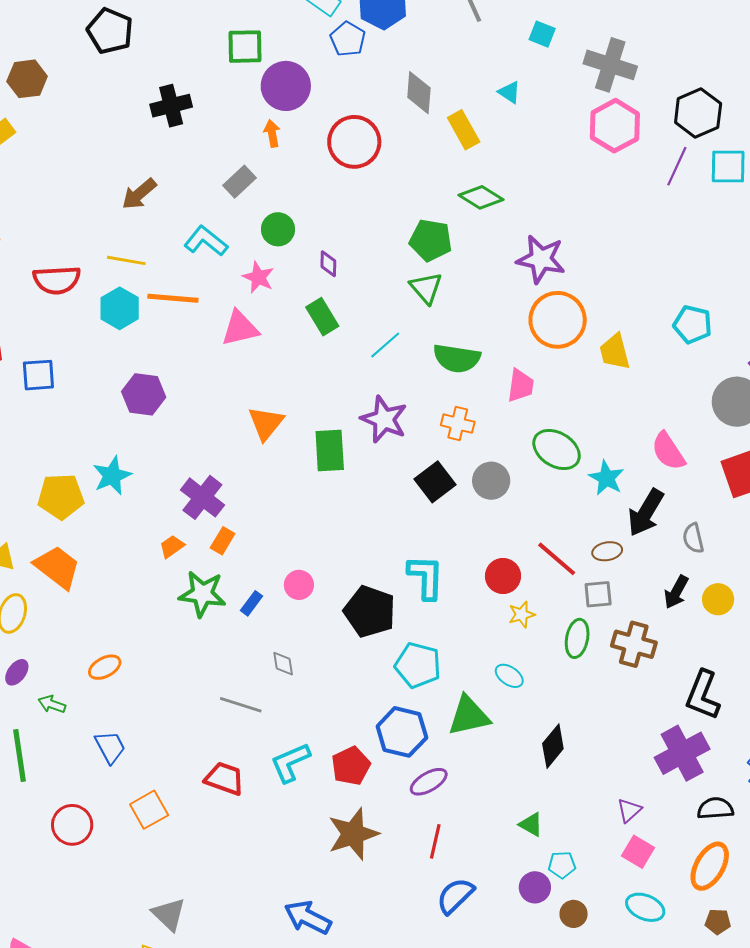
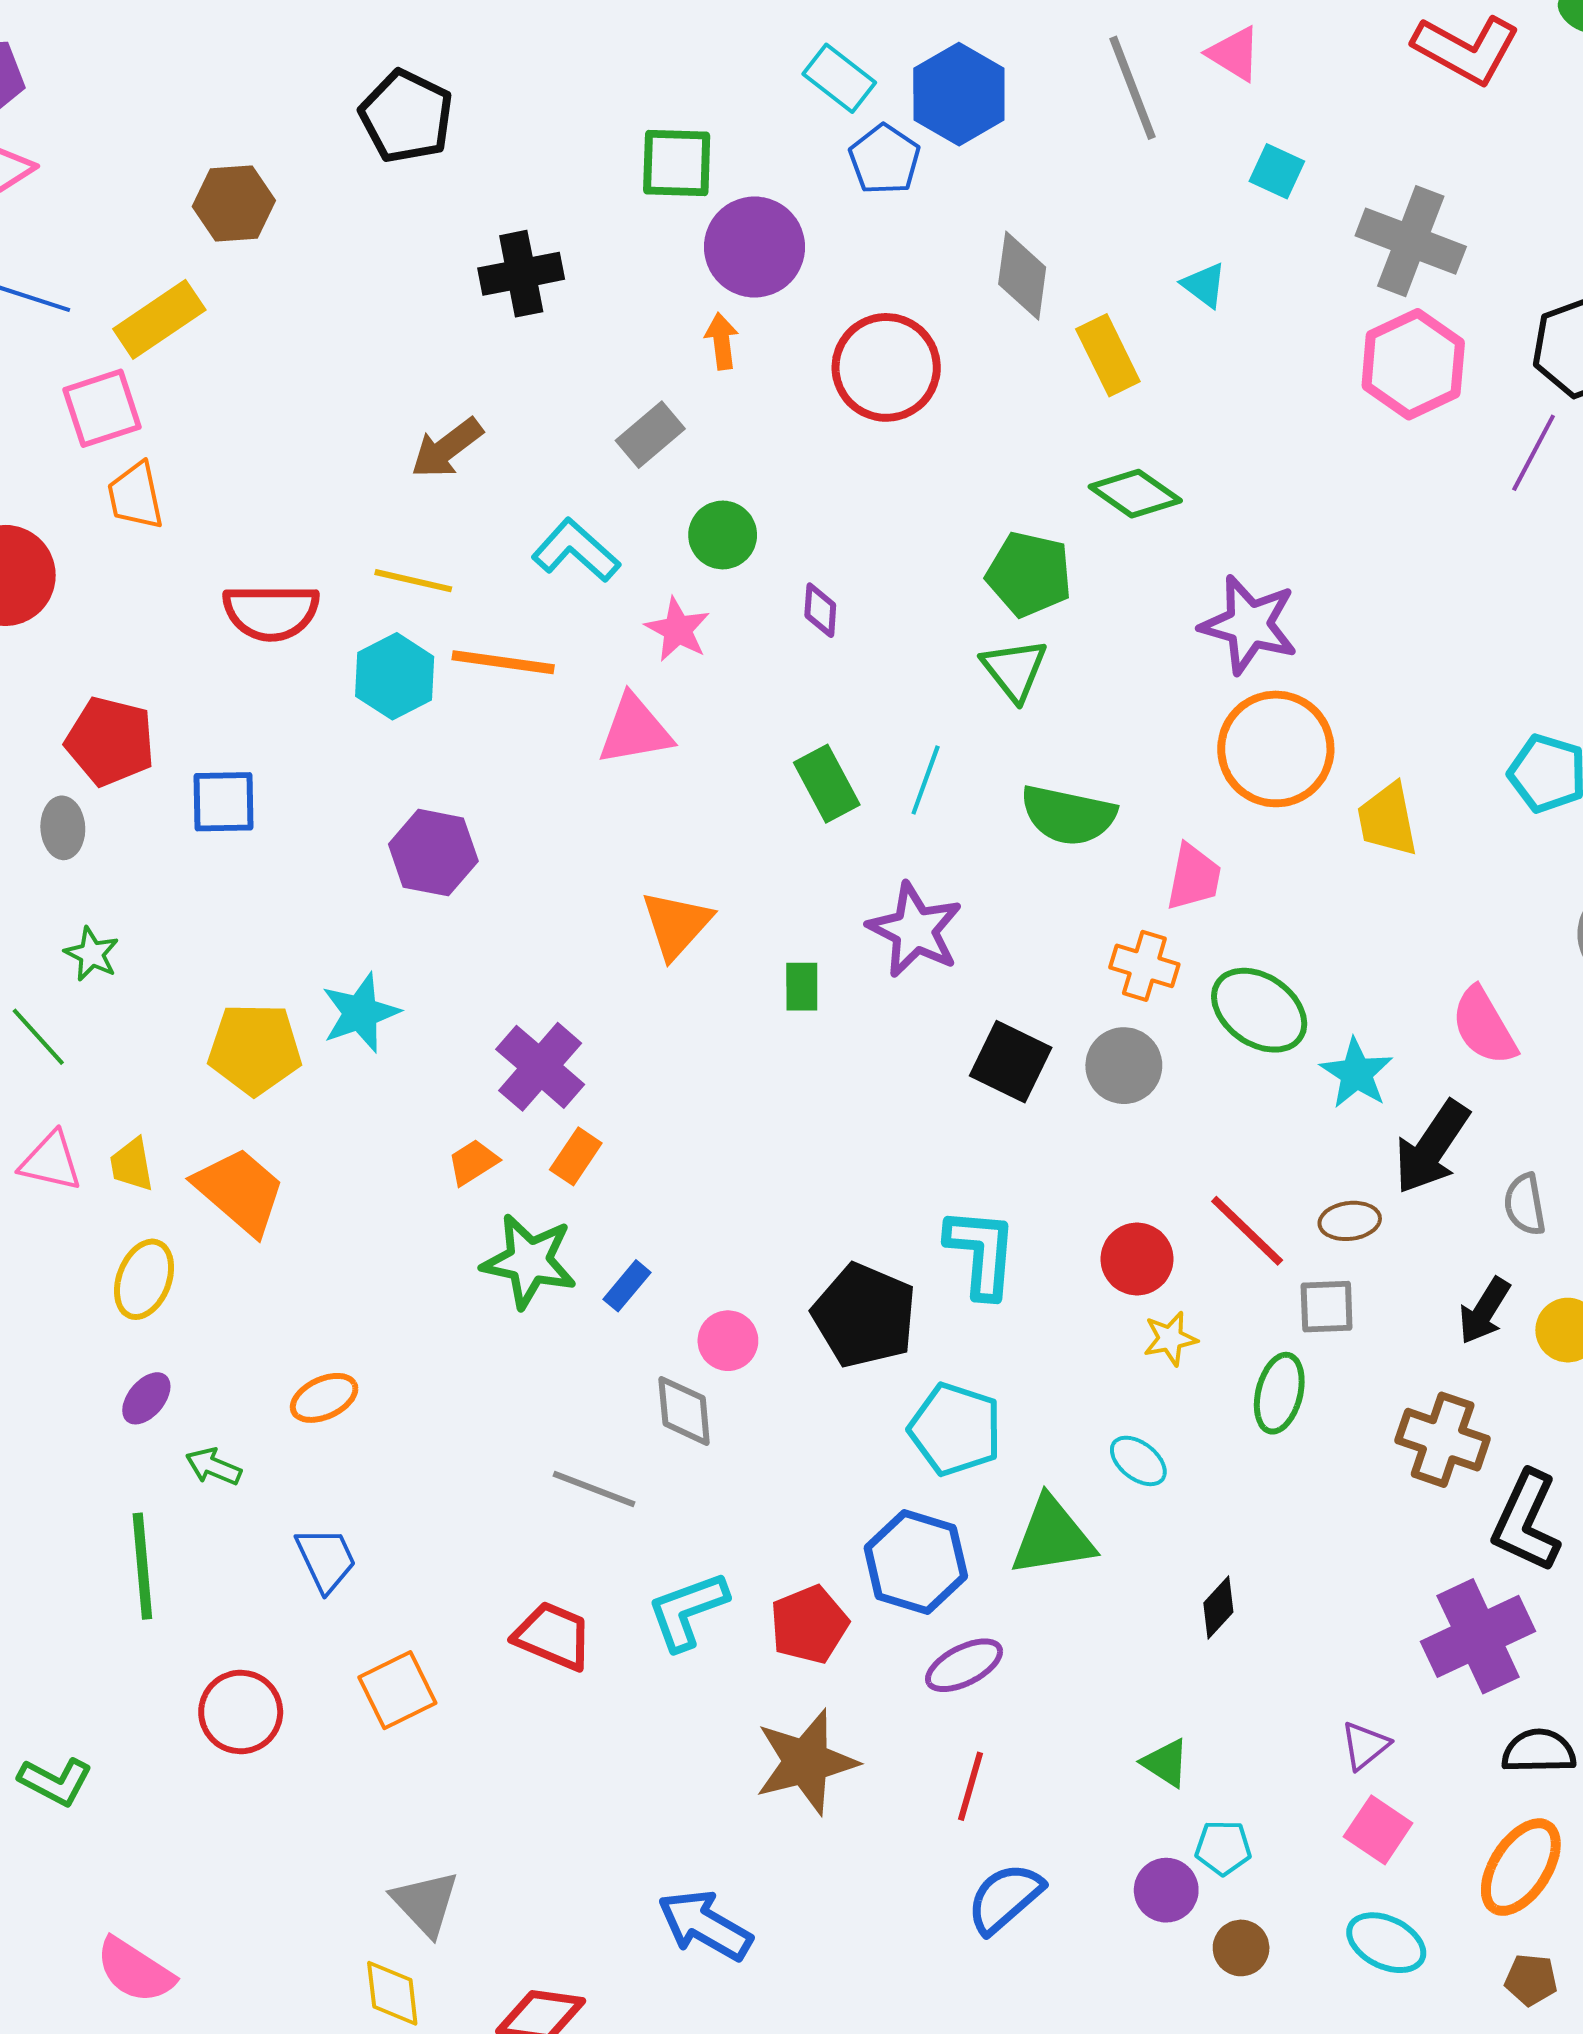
green rectangle: (322, 317) -> (827, 784), moved
cyan line: (385, 345) -> (926, 780), turned -32
orange cross: (458, 424) -> (1144, 966), moved
green rectangle: (330, 450) -> (802, 987), size x0.6
black square: (435, 482) -> (1011, 1062), turned -30
pink circle: (299, 585) -> (728, 1341), moved
brown cross: (634, 644) -> (1443, 1440), moved
gray diamond: (283, 664) -> (684, 1411), size x1.4
black diamond: (553, 746) -> (1218, 1607), size x0.7

